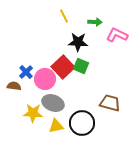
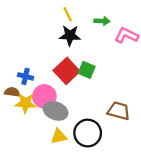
black star: (78, 42) -> (70, 35), moved
blue cross: (26, 72) -> (26, 76), turned -32
pink circle: (45, 79) -> (44, 96), moved
yellow star: (33, 113) -> (26, 103), moved

